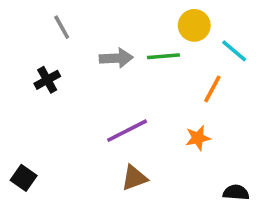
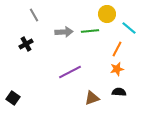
orange star: (198, 138) -> (117, 69), moved
brown triangle: (134, 178) -> (92, 98), moved
black semicircle: (236, 192) -> (119, 92), moved

